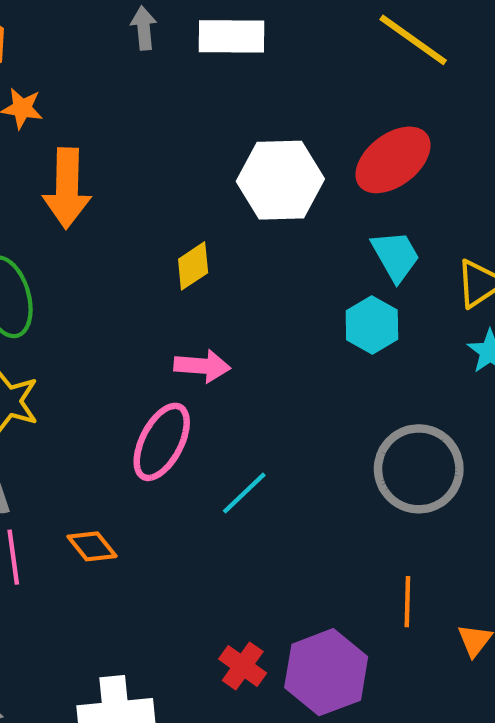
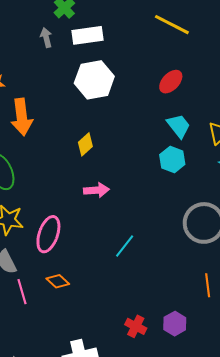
red ellipse: (393, 160) -> (171, 82), size x0.7
white hexagon: (280, 180) -> (94, 80), moved
pink ellipse: (162, 442) -> (48, 234), moved
purple hexagon: (326, 672) -> (175, 324), size x0.6

